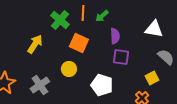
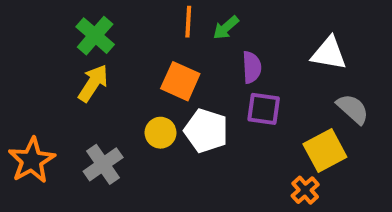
green cross: (60, 20) -> (95, 36), moved
yellow square: (152, 78) -> (325, 151), size x1.5
white pentagon: (102, 85) -> (206, 131), moved

